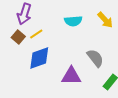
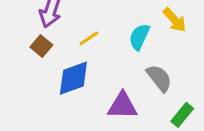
cyan semicircle: (73, 21) -> (139, 37), moved, turned 120
yellow line: (36, 34) -> (89, 38), moved

